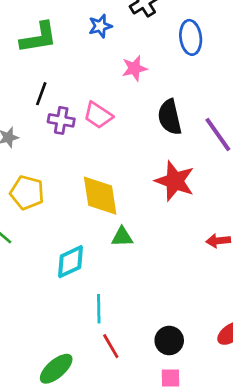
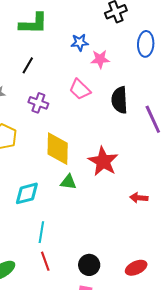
blue star: (100, 26) -> (80, 42), moved
pink trapezoid: (98, 115) -> (80, 89), moved
purple cross: (61, 120) -> (38, 103), moved
red star: (175, 181) -> (103, 161), moved

